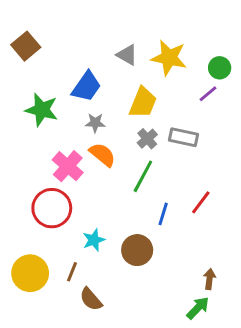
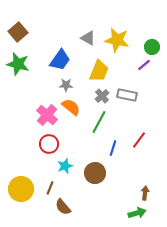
green star: (42, 110) -> (18, 64), moved
red circle: (52, 208) -> (49, 144), moved, size x0.7
green arrow: (198, 308) -> (137, 213), turned 30

